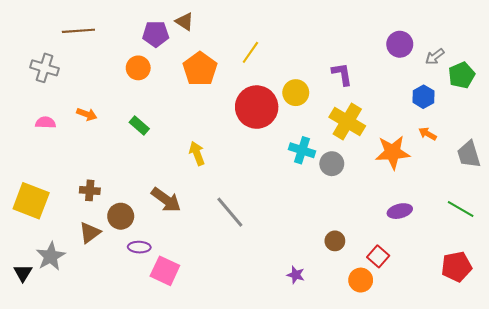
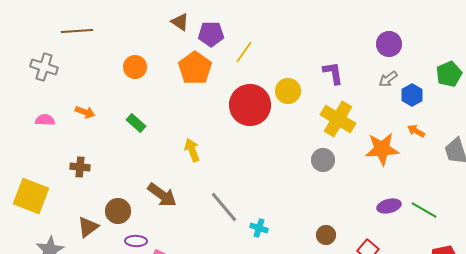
purple pentagon: (156, 34) -> (211, 34), moved
gray arrow: (435, 57) -> (388, 79), moved
cyan cross: (302, 150) -> (259, 228), moved, size x0.7
brown cross: (90, 190) -> (80, 167), moved
green line: (461, 209) -> (424, 210), moved

